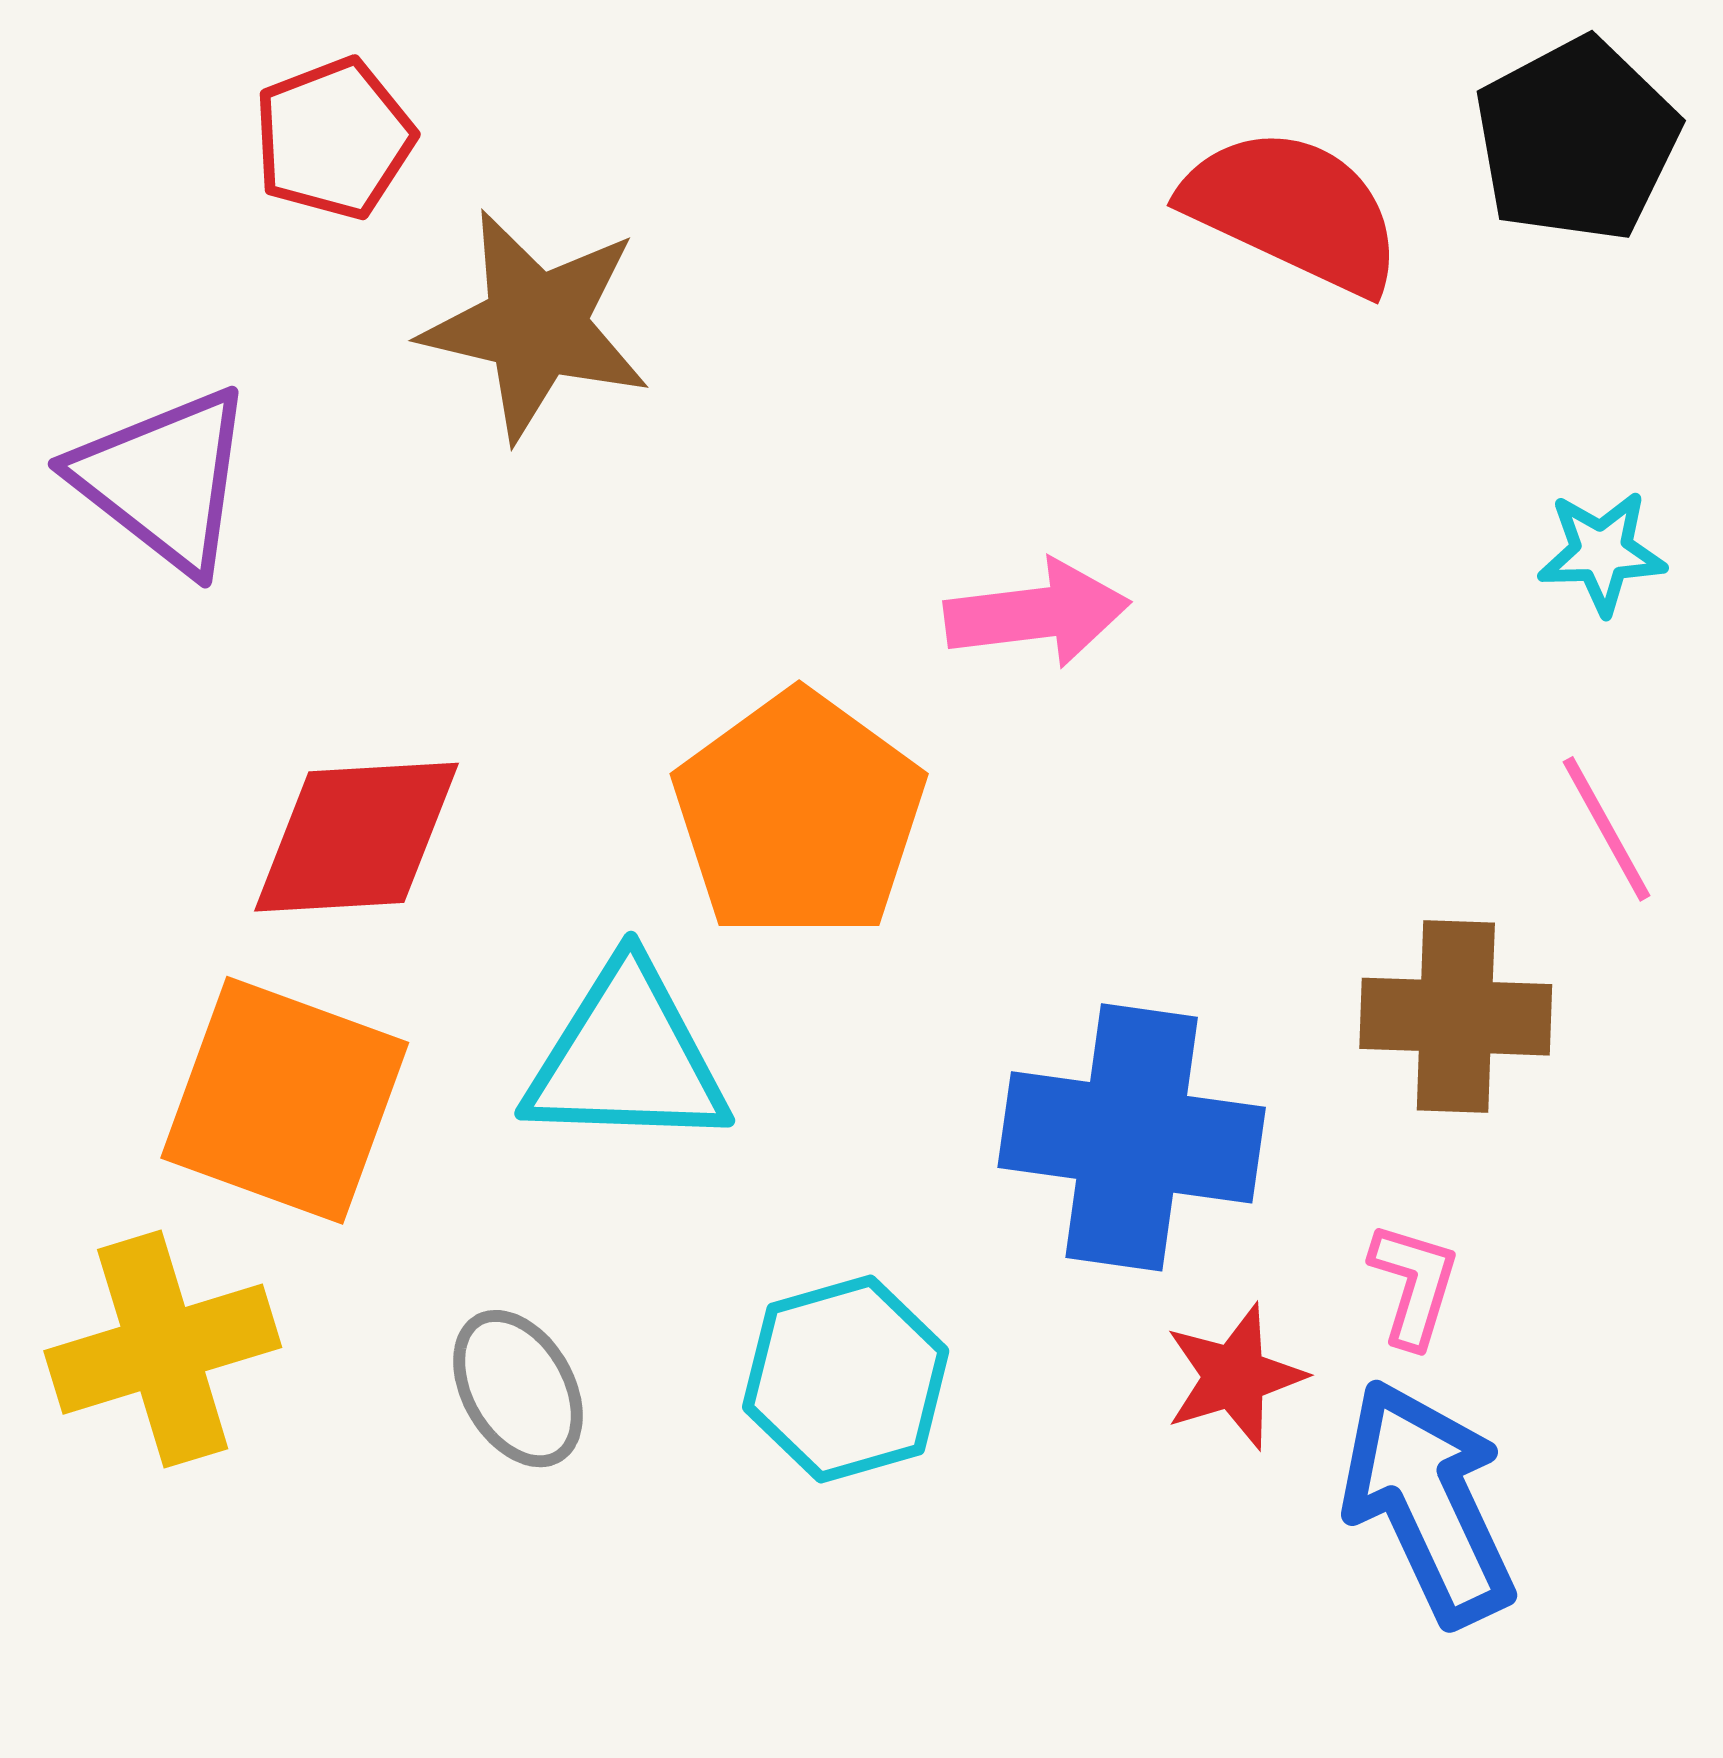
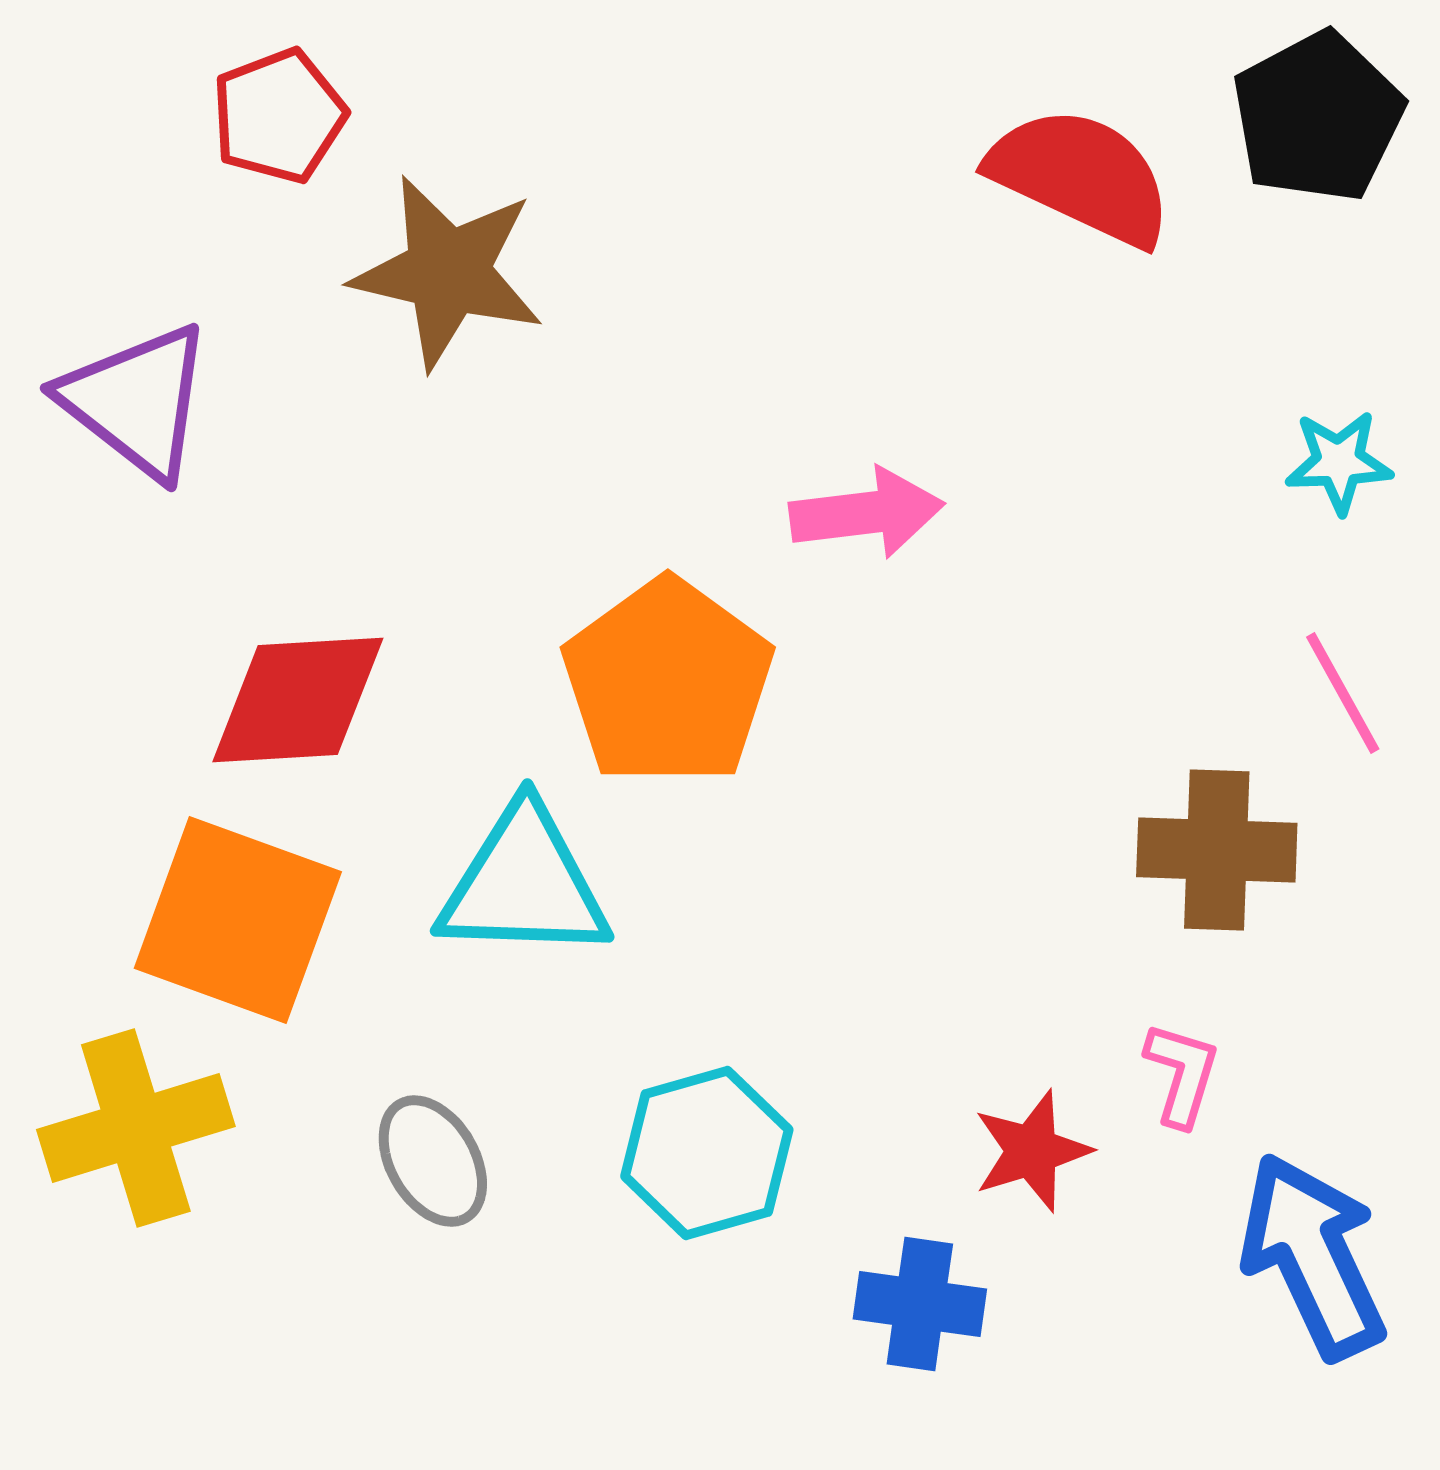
blue cross: (1132, 1137) -> (920, 1304), moved, size x0.6
blue arrow: (1428, 1502) -> (1313, 1256), moved

